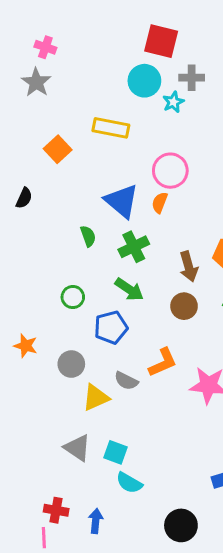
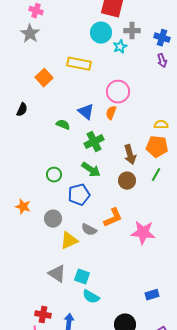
blue triangle: (122, 201) -> (86, 112), size x0.7
green semicircle: (88, 236) -> (63, 125), moved, turned -48

